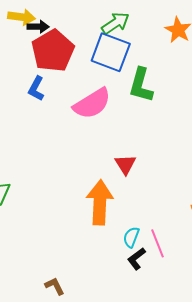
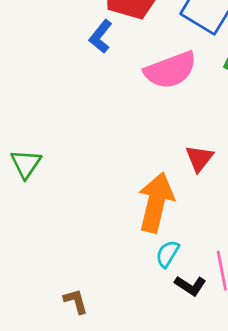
cyan semicircle: (131, 237) -> (167, 254), moved
black L-shape: (136, 259) -> (190, 286), turned -120

